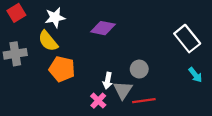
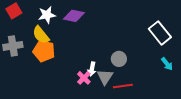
purple diamond: (103, 28) -> (74, 16), moved
orange pentagon: (62, 69) -> (44, 51), moved
pink cross: (98, 101) -> (84, 78), moved

